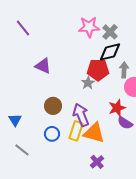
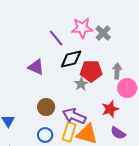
purple line: (23, 28) -> (56, 38), moved
black diamond: (110, 52) -> (71, 59), moved
purple arrow: (81, 115) -> (74, 116), turned -45
purple semicircle: (125, 123) -> (118, 133), moved

